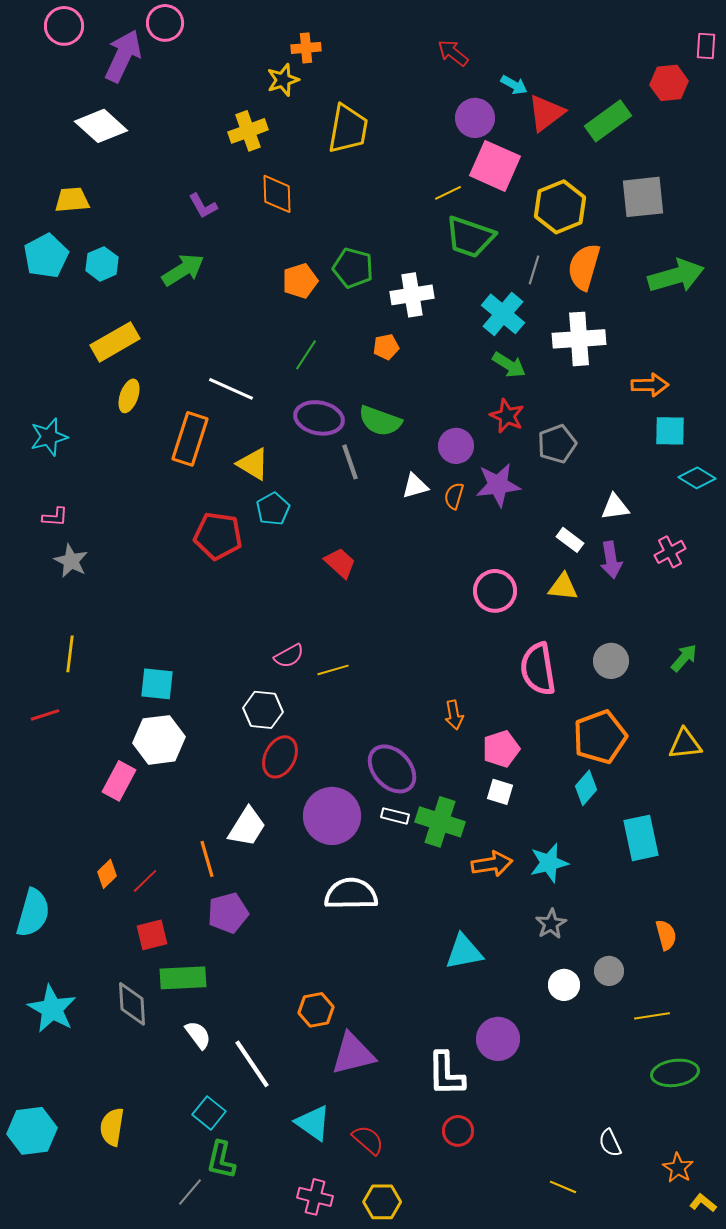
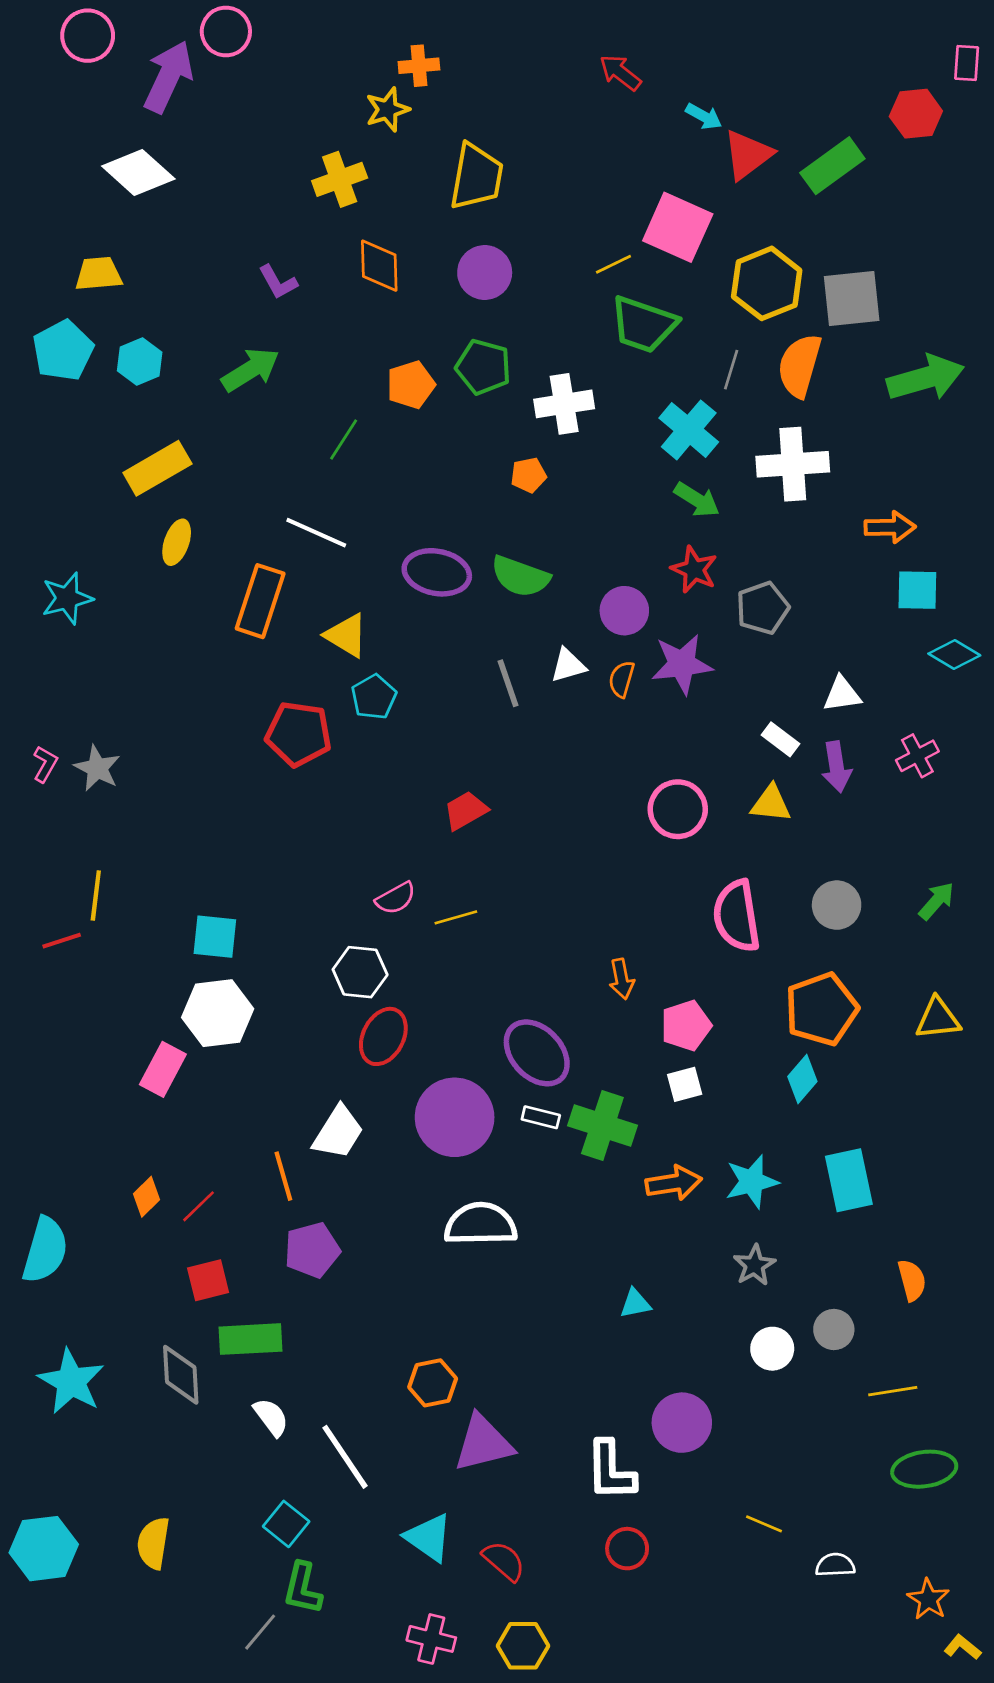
purple circle: (475, 118) -> (485, 272), moved
gray square: (643, 197) -> (852, 298), moved
green line: (306, 355) -> (344, 440), moved
gray line: (350, 462) -> (508, 683), moved
pink L-shape: (55, 517) -> (45, 764), moved, turned -64
red trapezoid: (340, 563) -> (466, 811), moved, turned -72
red line: (45, 715) -> (62, 941), moved
white square: (500, 792) -> (685, 1084), turned -32
cyan rectangle: (641, 838) -> (849, 1180), moved
cyan triangle: (464, 952) -> (635, 1303), size x0.6
white semicircle: (610, 1143) -> (835, 1565), turned 112
yellow line: (563, 1187) -> (764, 1524), moved

